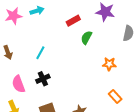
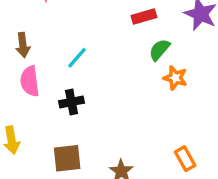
orange star: (109, 64) -> (175, 78), moved
pink semicircle: (18, 84) -> (30, 81), moved

